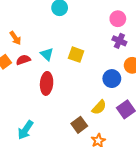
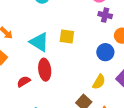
cyan triangle: (47, 54) -> (39, 42), size x1.5
red semicircle: (23, 60) -> (24, 82), moved

